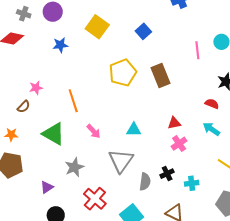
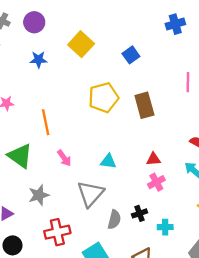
red cross: (95, 199) -> (57, 232), turned 30

